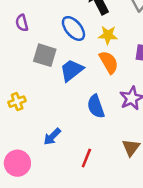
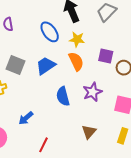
gray square: (45, 55) -> (16, 65), moved
red line: (86, 158) -> (44, 145), moved

